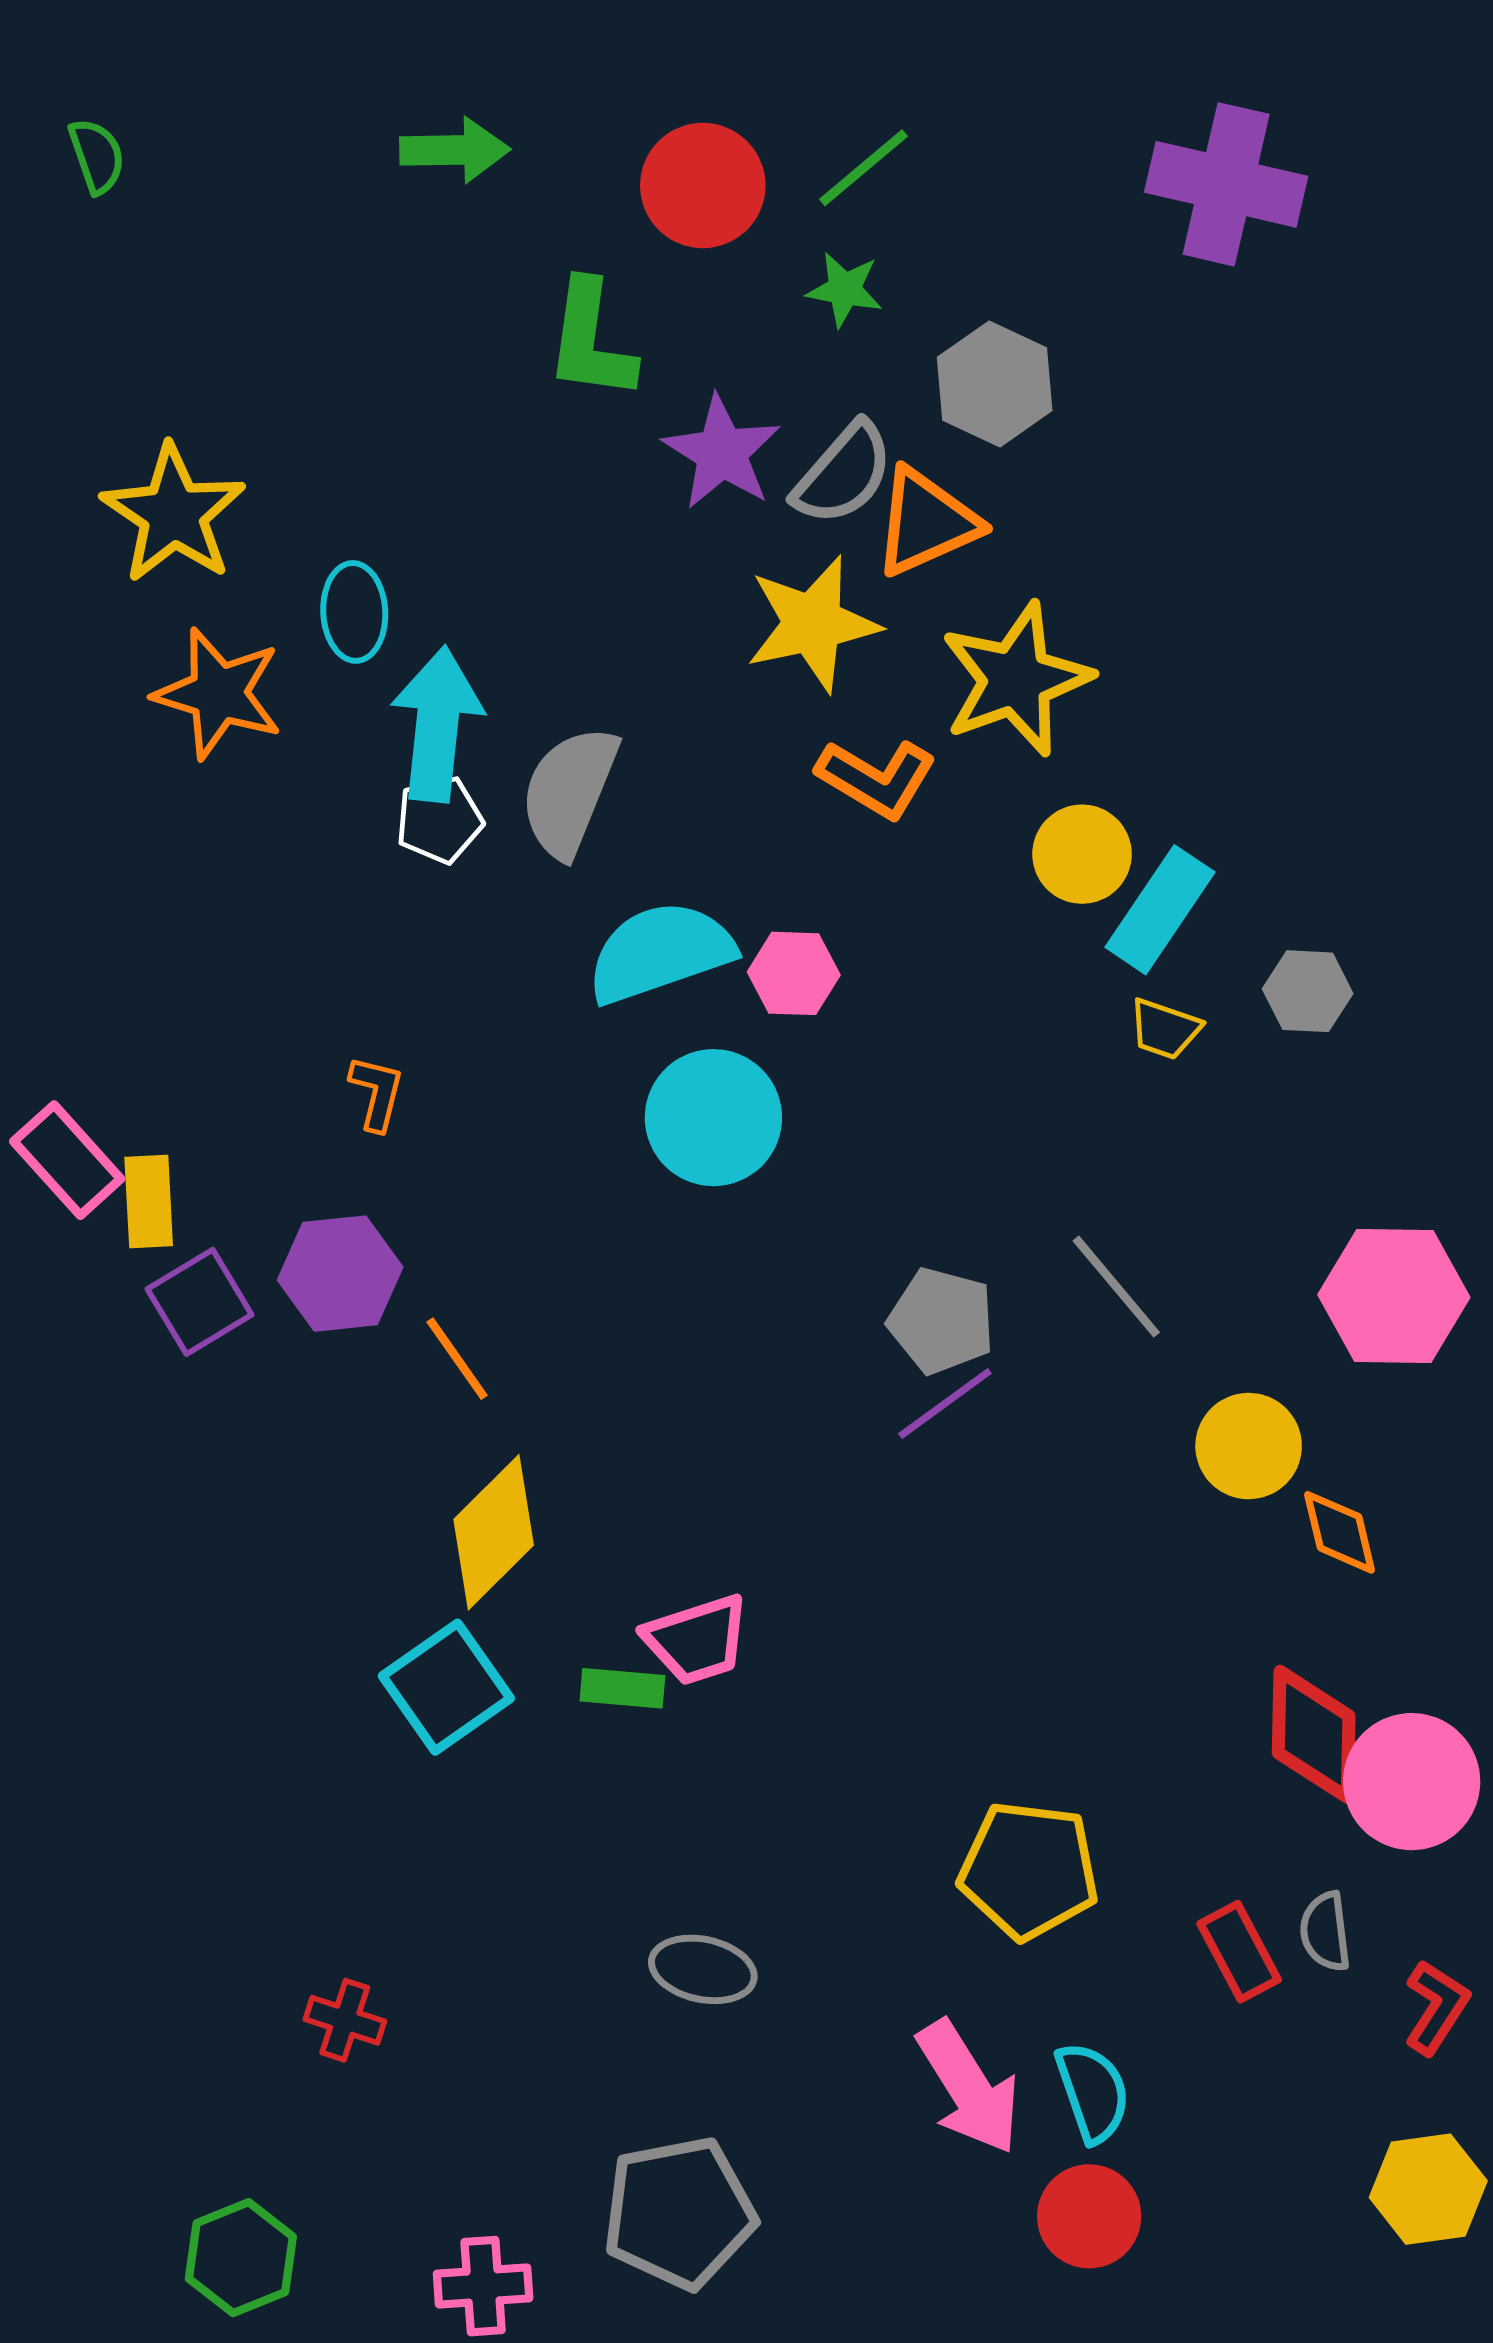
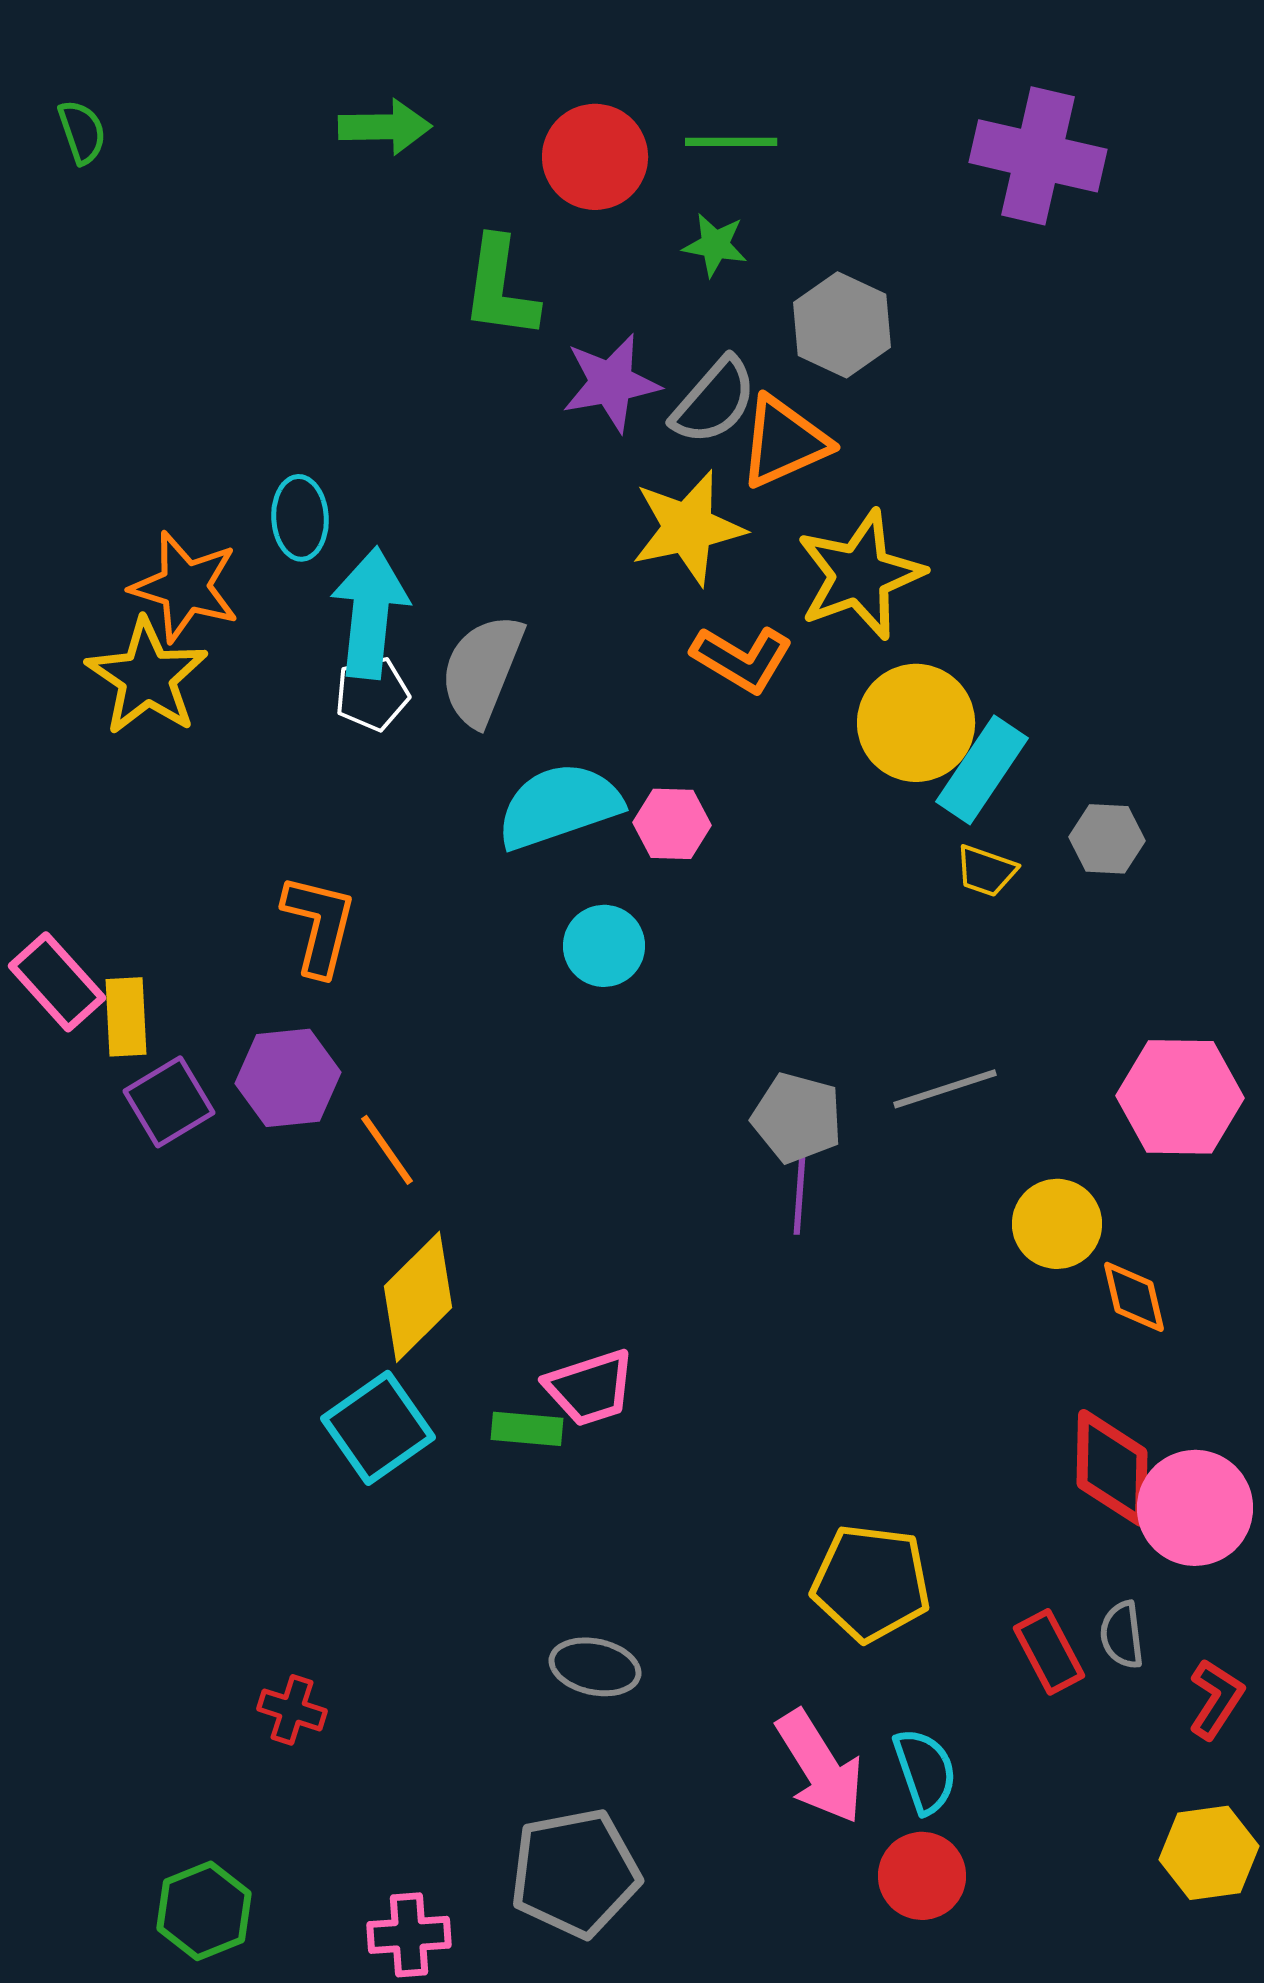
green line: (863, 168) -> (731, 142), turned 40
purple star: (722, 452) -> (611, 383), turned 30
yellow star: (174, 514) -> (147, 677), moved
yellow circle: (1082, 854) -> (916, 723), size x1.4
orange L-shape: (377, 1093) -> (319, 925), size x1.6
cyan circle: (713, 1118) -> (604, 946), size x0.7
gray line: (1116, 1287) -> (945, 1089), turned -68
purple line: (945, 1404) -> (800, 1188), turned -50

